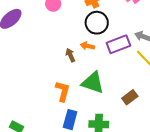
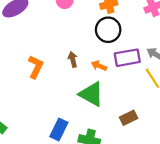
orange arrow: (87, 46) -> (99, 66), moved
orange L-shape: (63, 91) -> (36, 67), moved

